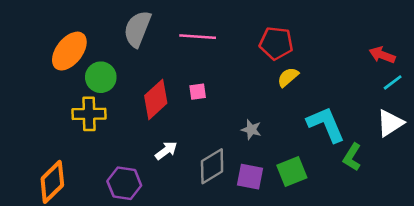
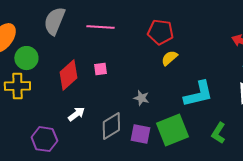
cyan L-shape: (326, 124) -> (198, 94), turned 100
green L-shape: (352, 157) -> (218, 133), moved
green square: (292, 171) -> (172, 130), size x1.4

